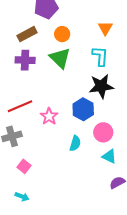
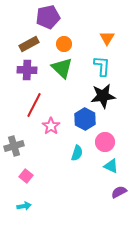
red line: (20, 106) -> (34, 105), moved, turned -40
cyan arrow: (22, 197) -> (24, 206), turned -32

